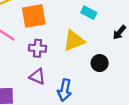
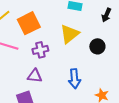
purple triangle: (37, 77) -> (35, 76), moved

